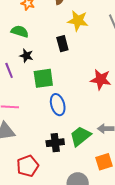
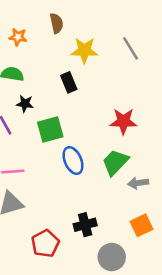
green trapezoid: (80, 136) -> (115, 162), moved
black cross: (55, 143) -> (85, 225), moved

